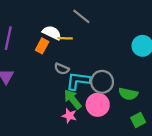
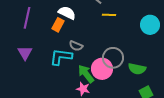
yellow line: (65, 38) -> (109, 15), moved
cyan L-shape: (78, 81) -> (61, 57), moved
pink circle: (98, 105) -> (102, 69), moved

